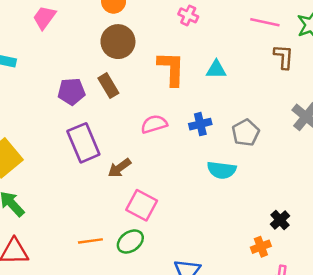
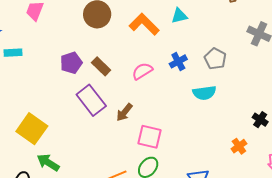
orange L-shape: (171, 69) -> (144, 24), turned -32
brown rectangle: (108, 86) -> (101, 66), moved
orange cross: (261, 247) -> (239, 146), moved

